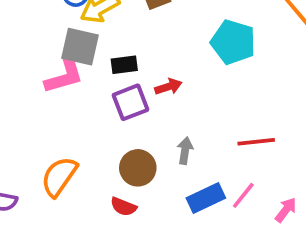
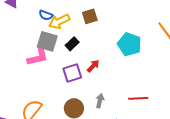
black rectangle: (124, 65) -> (72, 44), moved, turned -40
red arrow: (168, 87) -> (93, 66), turned -32

